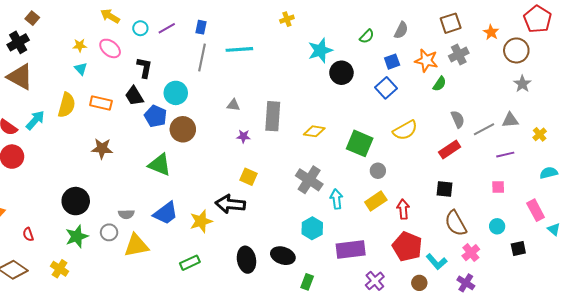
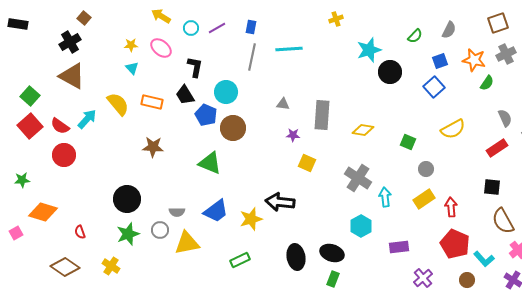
yellow semicircle: (67, 105) -> (118, 104), turned -55
green square: (360, 143) -> (408, 142), size x0.6
yellow square: (249, 177) -> (307, 163), moved
purple rectangle: (351, 250) -> (399, 247), size x0.7
green rectangle: (307, 282) -> (333, 279), moved

